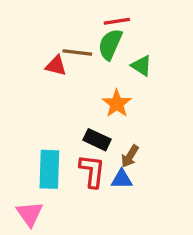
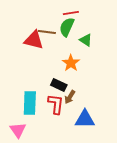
red triangle: (56, 66) -> (34, 40), size x1.5
brown arrow: (130, 156) -> (70, 97), moved
blue triangle: (122, 179) -> (85, 119), moved, size x1.5

